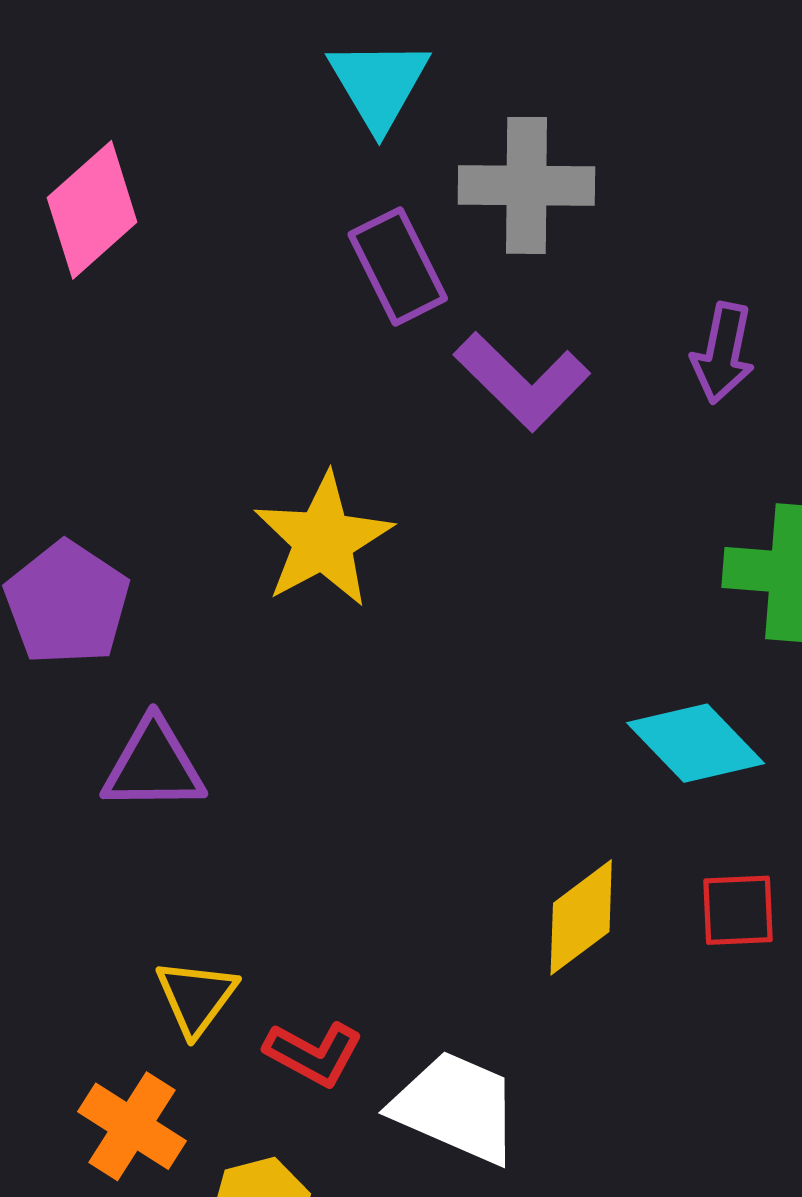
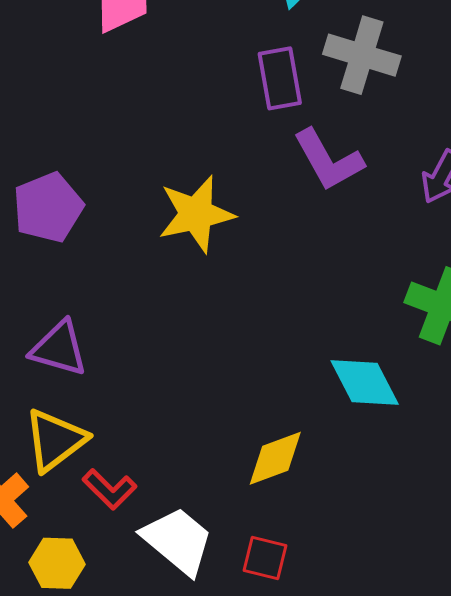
purple triangle: (154, 765) -> (59, 348), moved
red square: (738, 910) -> (265, 558), moved
yellow triangle: (196, 997) -> (55, 440), size x1.4

